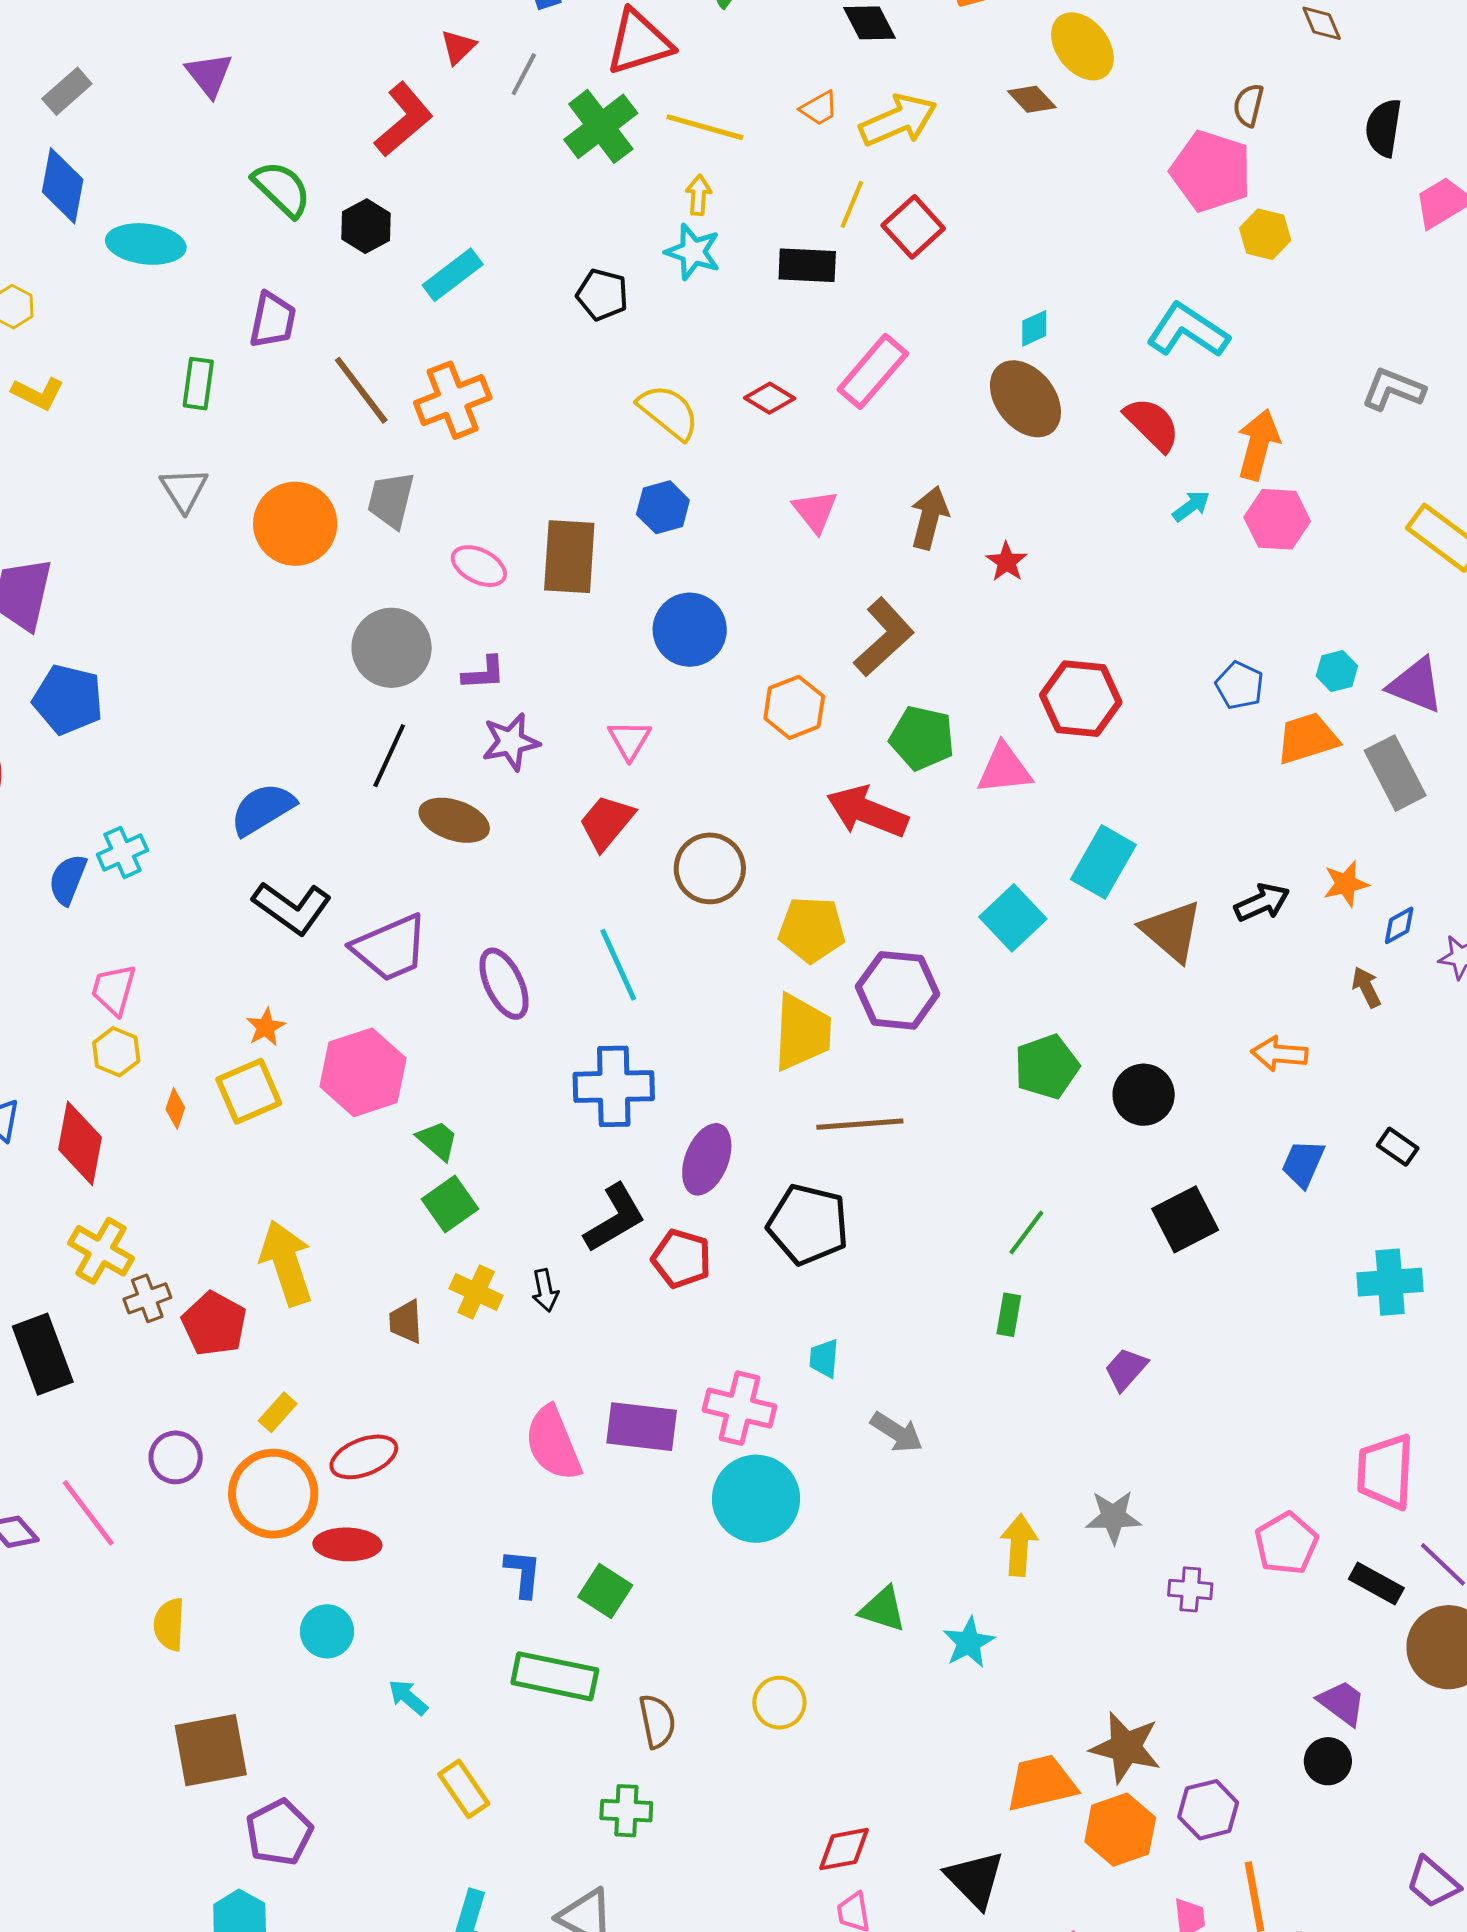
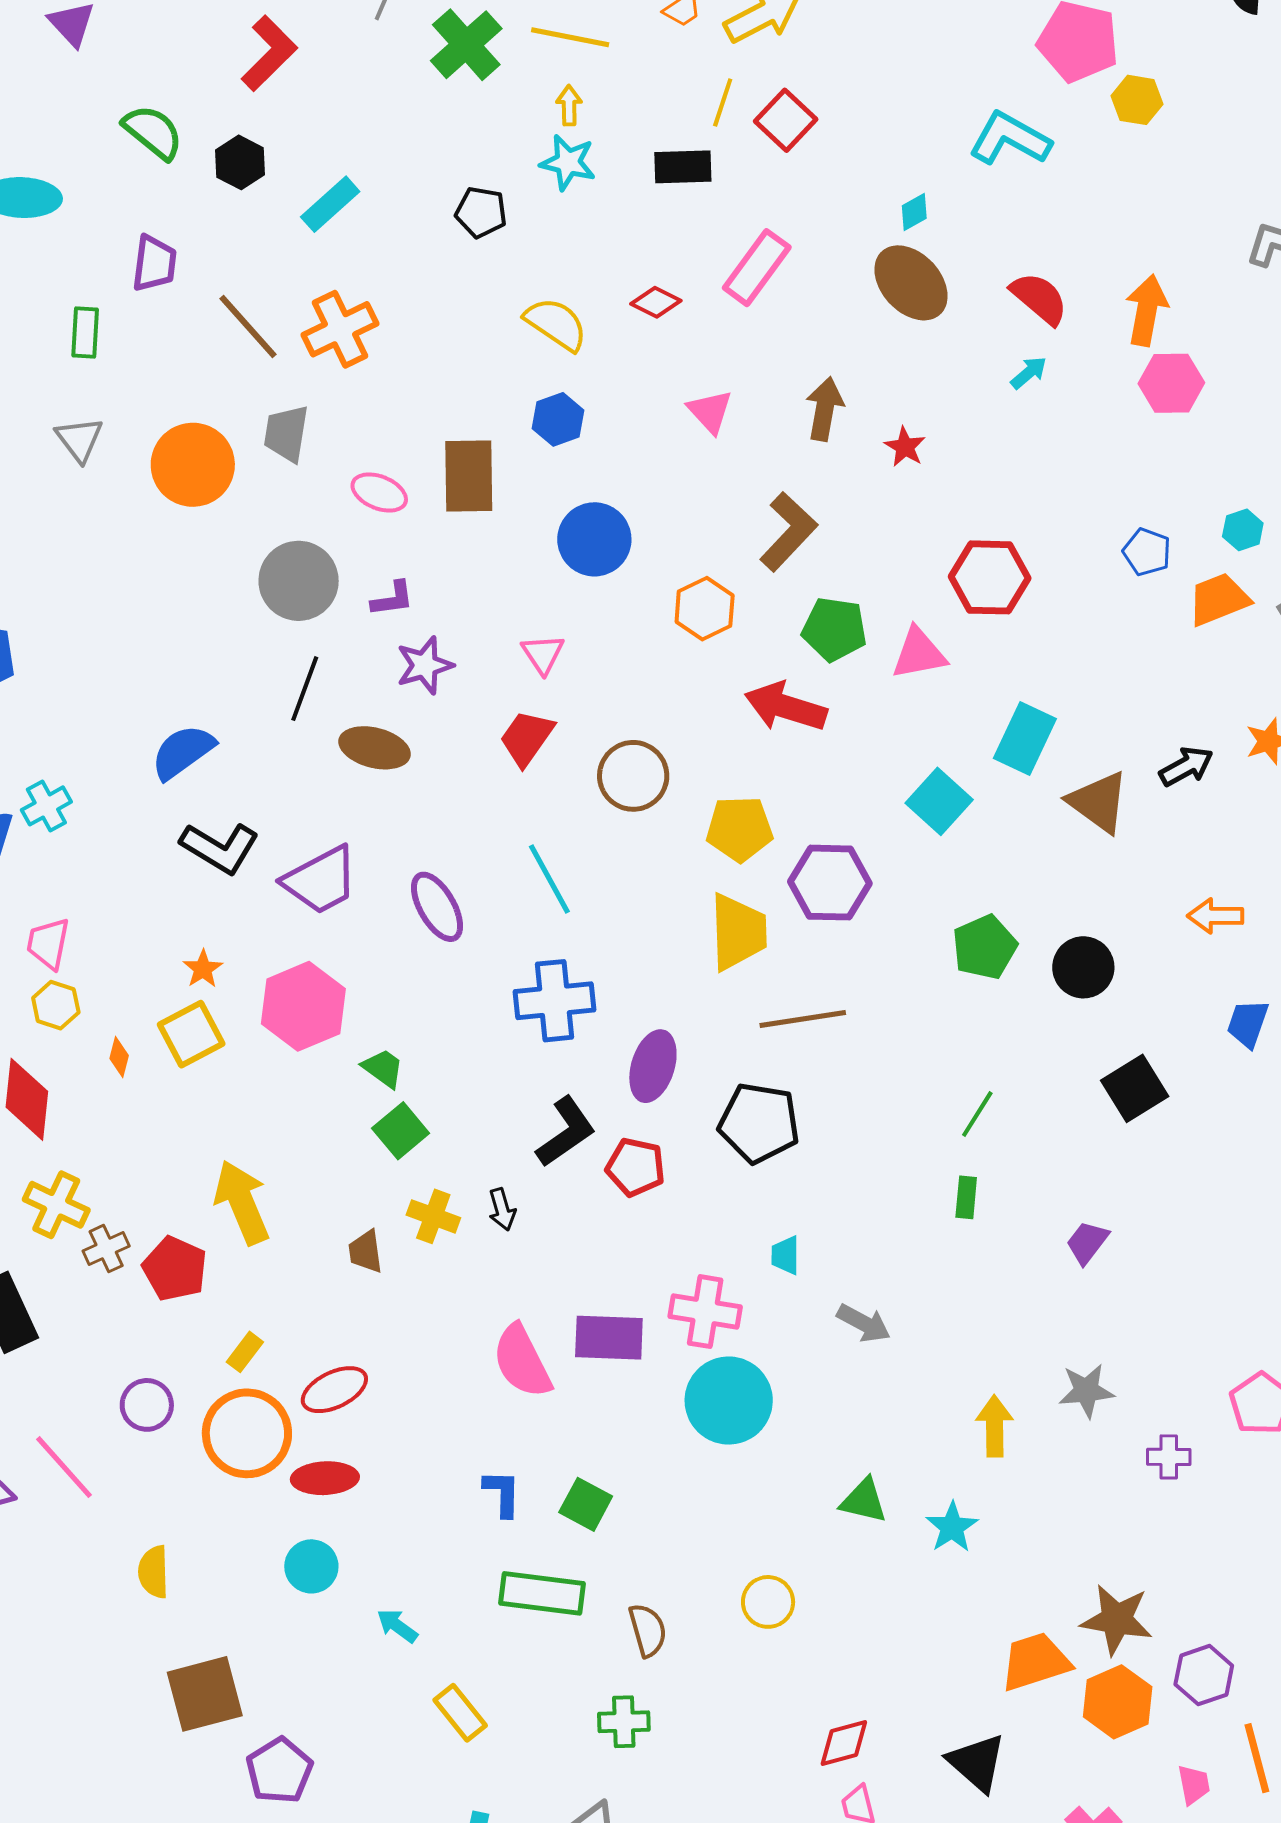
cyan L-shape: (1188, 331) -> (1010, 139), moved
cyan arrow: (1191, 506) -> (1029, 373), moved

